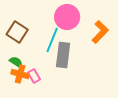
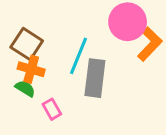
pink circle: (67, 17) -> (128, 22), moved
orange cross: (20, 74) -> (31, 69), moved

